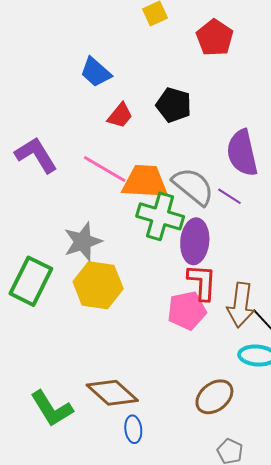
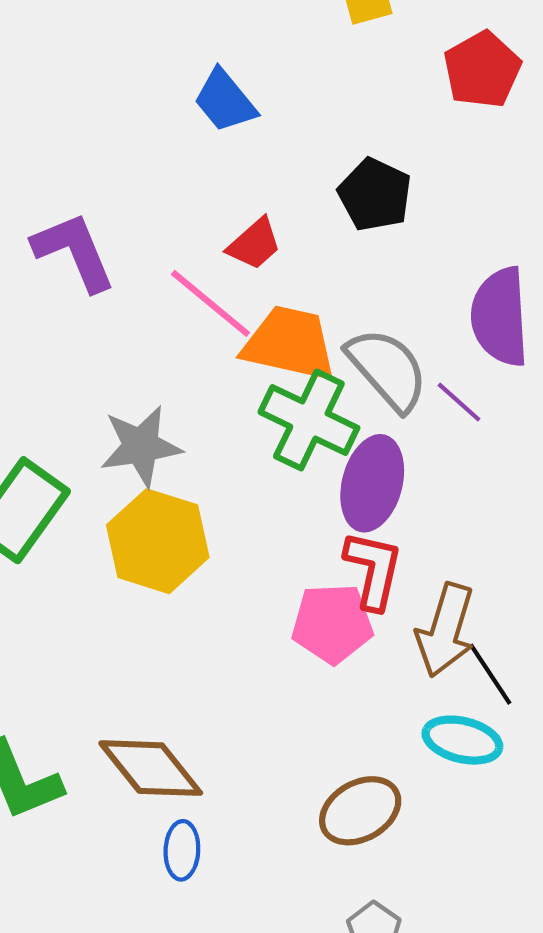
red trapezoid: (120, 115) -> (254, 244), moved

